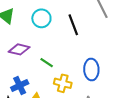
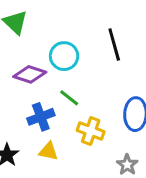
cyan circle: (41, 18) -> (64, 56), moved
blue cross: (20, 86) -> (41, 117), moved

